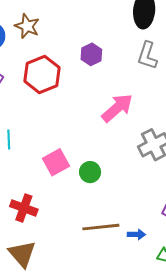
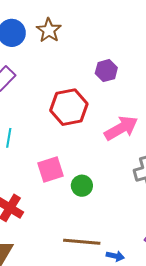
red hexagon: (42, 74) -> (69, 107), moved

